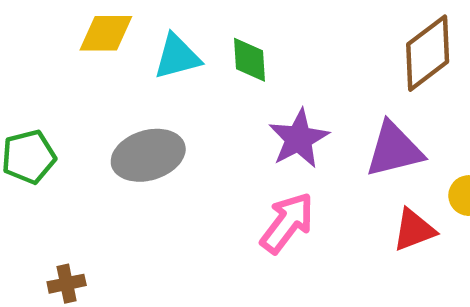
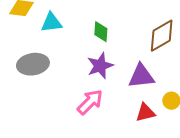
green diamond: (249, 60) -> (101, 32), moved

